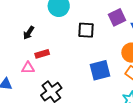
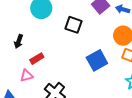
black square: (86, 30) -> (74, 25), turned 30

